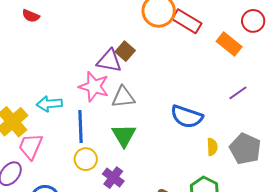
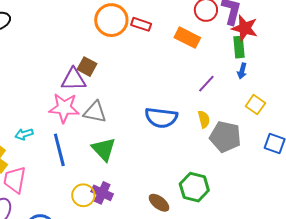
red rectangle: (187, 21) -> (141, 24), size x0.7
gray triangle: (123, 97) -> (95, 112), turned 30
cyan arrow: (49, 104) -> (24, 134), size x0.7
yellow semicircle: (212, 147) -> (204, 119), moved
yellow circle: (86, 159) -> (83, 195), moved

